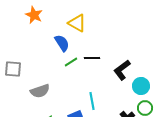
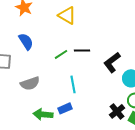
blue semicircle: (62, 43) -> (26, 41), moved
cyan line: (92, 101) -> (73, 84), moved

